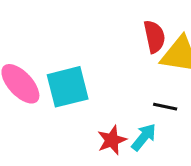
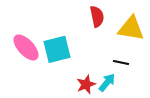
red semicircle: (154, 37) -> (97, 16), moved

